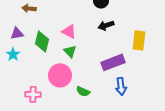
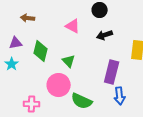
pink triangle: (69, 31) -> (73, 26), moved
purple rectangle: (113, 62) -> (112, 72), turned -55
green semicircle: (83, 91) -> (82, 101), size x1.5

